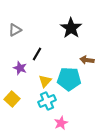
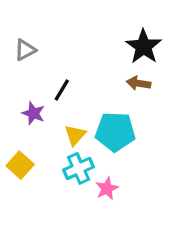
black star: (71, 28) -> (144, 47), moved
brown arrow: (87, 60) -> (139, 83), moved
pink star: (61, 123) -> (107, 188), moved

